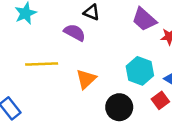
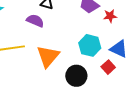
orange triangle: (86, 79) -> (48, 56), size x1.4

